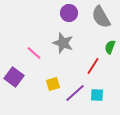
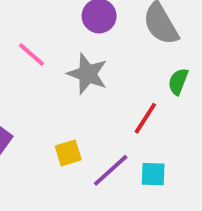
pink line: (34, 53) -> (32, 55), moved

